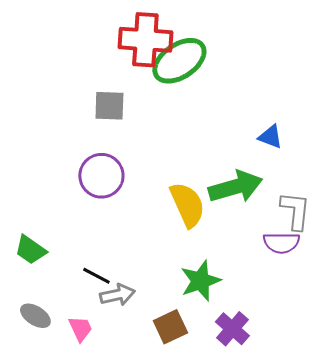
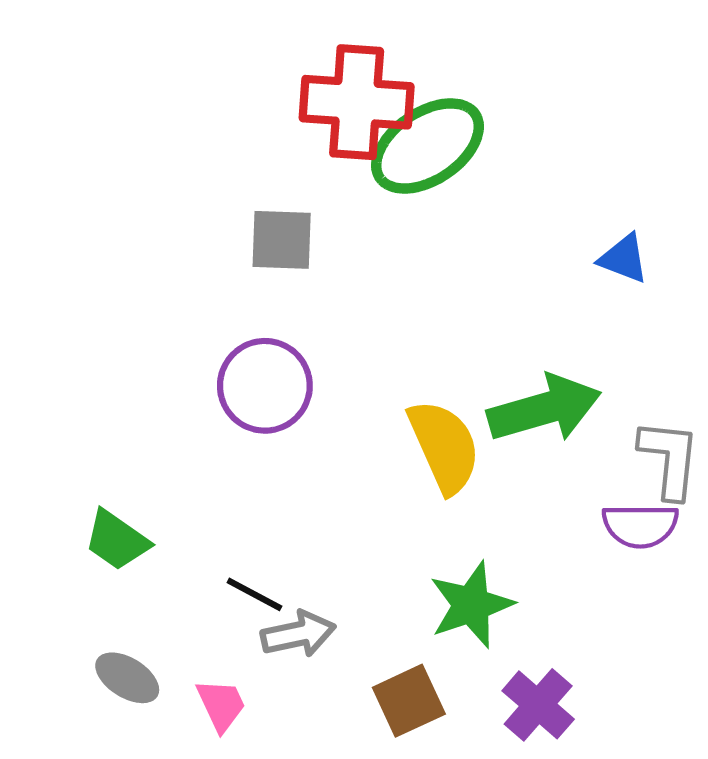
blue triangle: (270, 137) -> (624, 259), moved

